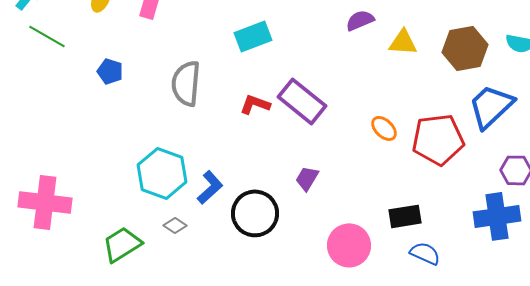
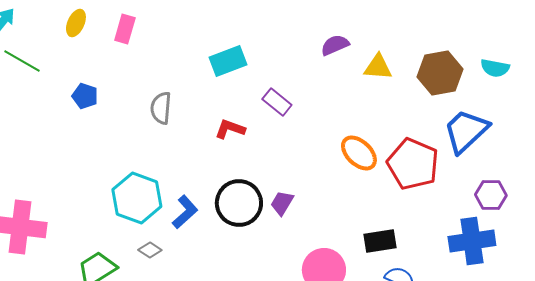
gray semicircle: (186, 83) -> (161, 108), size x0.7
purple rectangle: (302, 101) -> (277, 102), moved, size x0.6
orange ellipse: (384, 128) -> (359, 153), size x1.4
red pentagon: (438, 139) -> (413, 164), turned 30
black circle: (255, 213) -> (239, 203), moved

